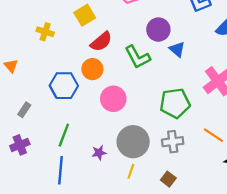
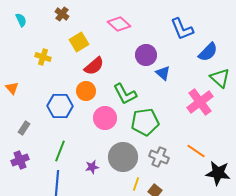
green L-shape: (137, 57) -> (125, 94), moved
green pentagon: (175, 103) -> (145, 122), moved
gray cross: (173, 142) -> (159, 157), turned 30
yellow line: (131, 171) -> (136, 184), moved

